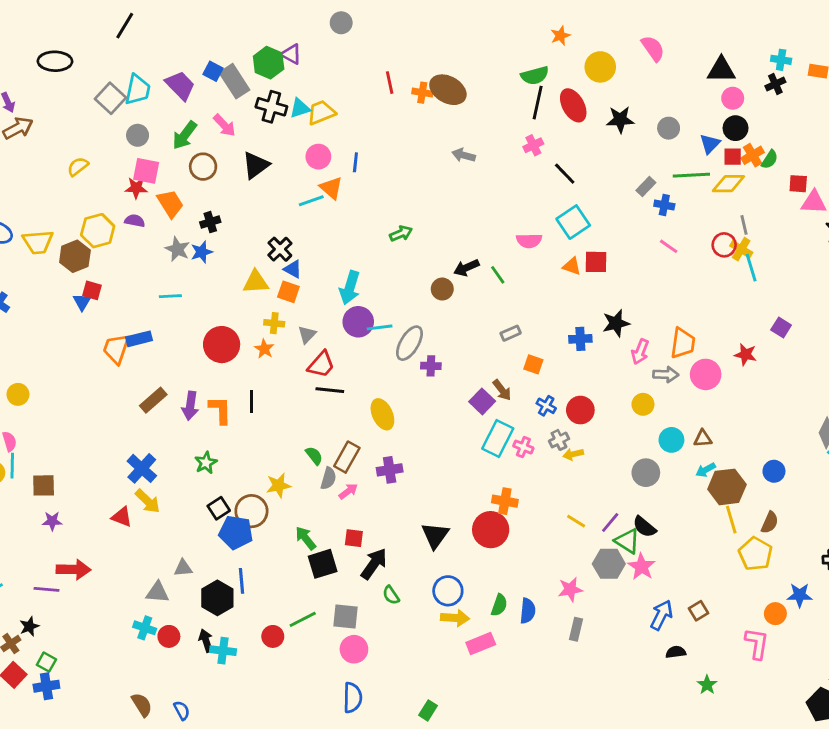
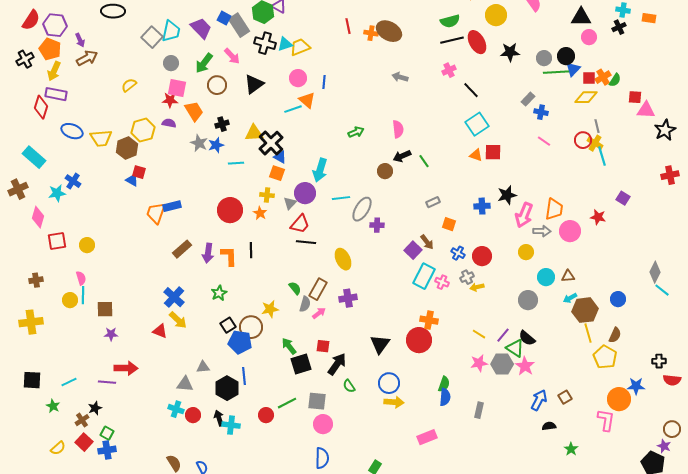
black line: (538, 103) -> (452, 40), turned 65
black circle: (736, 128) -> (566, 56), moved
green line: (691, 175) -> (556, 72), moved
pink semicircle: (529, 241) -> (398, 129), moved, turned -96
black cross: (280, 249) -> (271, 143), size x1.4
yellow triangle: (256, 282) -> (254, 133), moved
cyan line: (170, 296) -> (236, 163), moved
blue triangle: (82, 302) -> (132, 180), turned -32
purple circle: (358, 322) -> (305, 193), moved
pink arrow: (640, 352) -> (524, 215), size x1.4
pink star: (570, 589) -> (479, 363), moved
green semicircle: (499, 605) -> (444, 384), moved
orange circle: (775, 614) -> (619, 399), size x1.5
pink rectangle: (481, 644) -> (427, 437), moved

